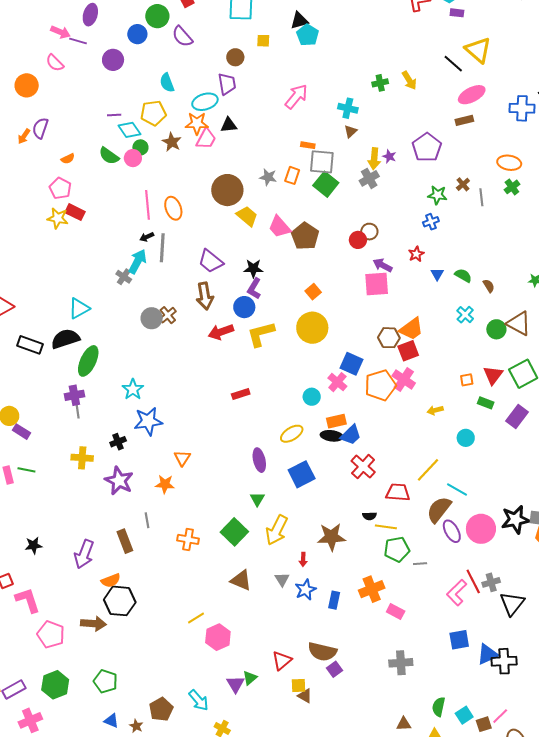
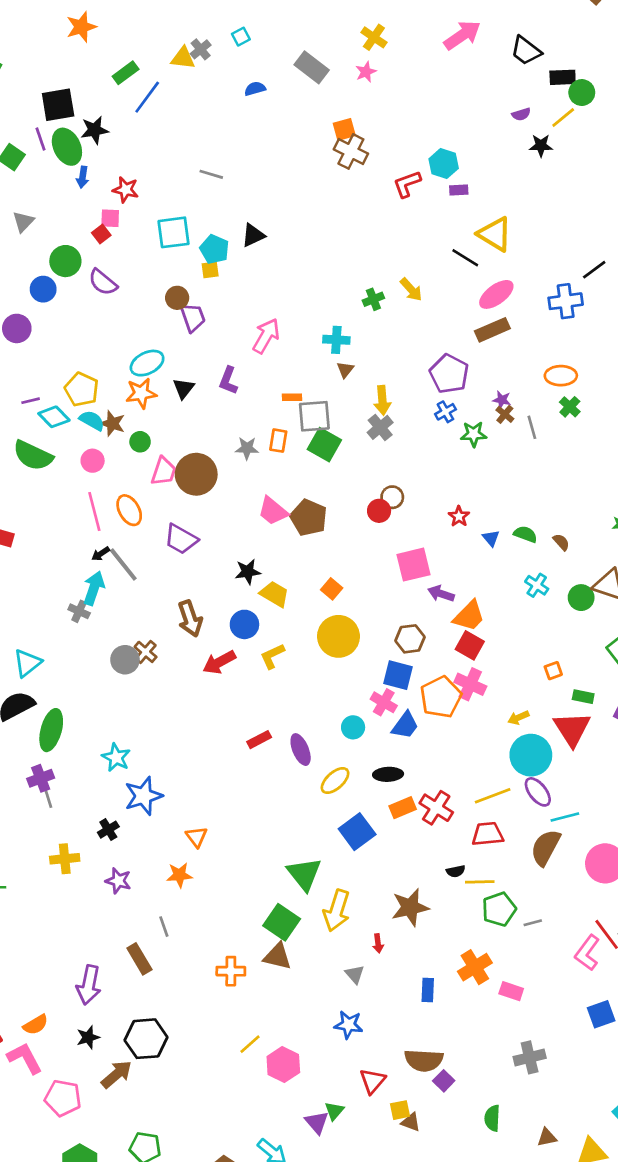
cyan pentagon: (308, 35) -> (214, 249), moved
cyan semicircle: (167, 83) -> (92, 420), moved, turned 150
purple trapezoid: (227, 84) -> (193, 317), moved
yellow pentagon: (153, 113) -> (82, 389), turned -30
brown rectangle: (464, 120) -> (492, 330), size x1.4
black triangle: (229, 125) -> (184, 388), turned -36
pink trapezoid: (206, 139) -> (164, 471), moved
green circle: (140, 147) -> (140, 442), moved
green semicircle: (109, 156) -> (33, 456), size x1.4
purple star: (389, 156) -> (502, 400), moved
pink circle: (133, 158) -> (93, 461), moved
yellow trapezoid: (247, 216) -> (275, 594), moved
blue cross: (431, 222) -> (445, 412), moved
gray line: (162, 248) -> (123, 565), turned -32
purple trapezoid: (211, 261) -> (181, 539), moved
purple arrow: (383, 265) -> (441, 594), moved
purple L-shape: (254, 289) -> (228, 381), moved
yellow L-shape: (261, 334) -> (272, 656), size x0.7
brown hexagon: (389, 338) -> (410, 639), moved
red square: (408, 351) -> (470, 645), turned -30
red triangle: (493, 375) -> (572, 729), moved, size x1.4
orange rectangle: (336, 421) -> (403, 808), moved
blue trapezoid: (351, 435) -> (405, 725), moved
cyan circle: (466, 438) -> (531, 755), moved, size x1.8
purple ellipse: (259, 460) -> (301, 750), moved
yellow line: (428, 470) -> (493, 796), moved, turned 36
purple star: (119, 481) -> (118, 881), size x0.7
cyan line: (457, 489) -> (565, 817), turned -35
green triangle: (257, 499) -> (304, 874), size x1.8
purple ellipse: (452, 531) -> (538, 792), moved
orange cross: (188, 539) -> (231, 971), moved
black star: (33, 545) -> (88, 1037), moved
orange semicircle: (111, 580) -> (36, 1025), moved
brown triangle: (241, 580) -> (277, 956), moved
blue star: (306, 590) -> (349, 1025), moved, turned -30
brown arrow: (93, 624) -> (117, 1074), turned -35
green semicircle: (439, 707) -> (492, 1118), moved

